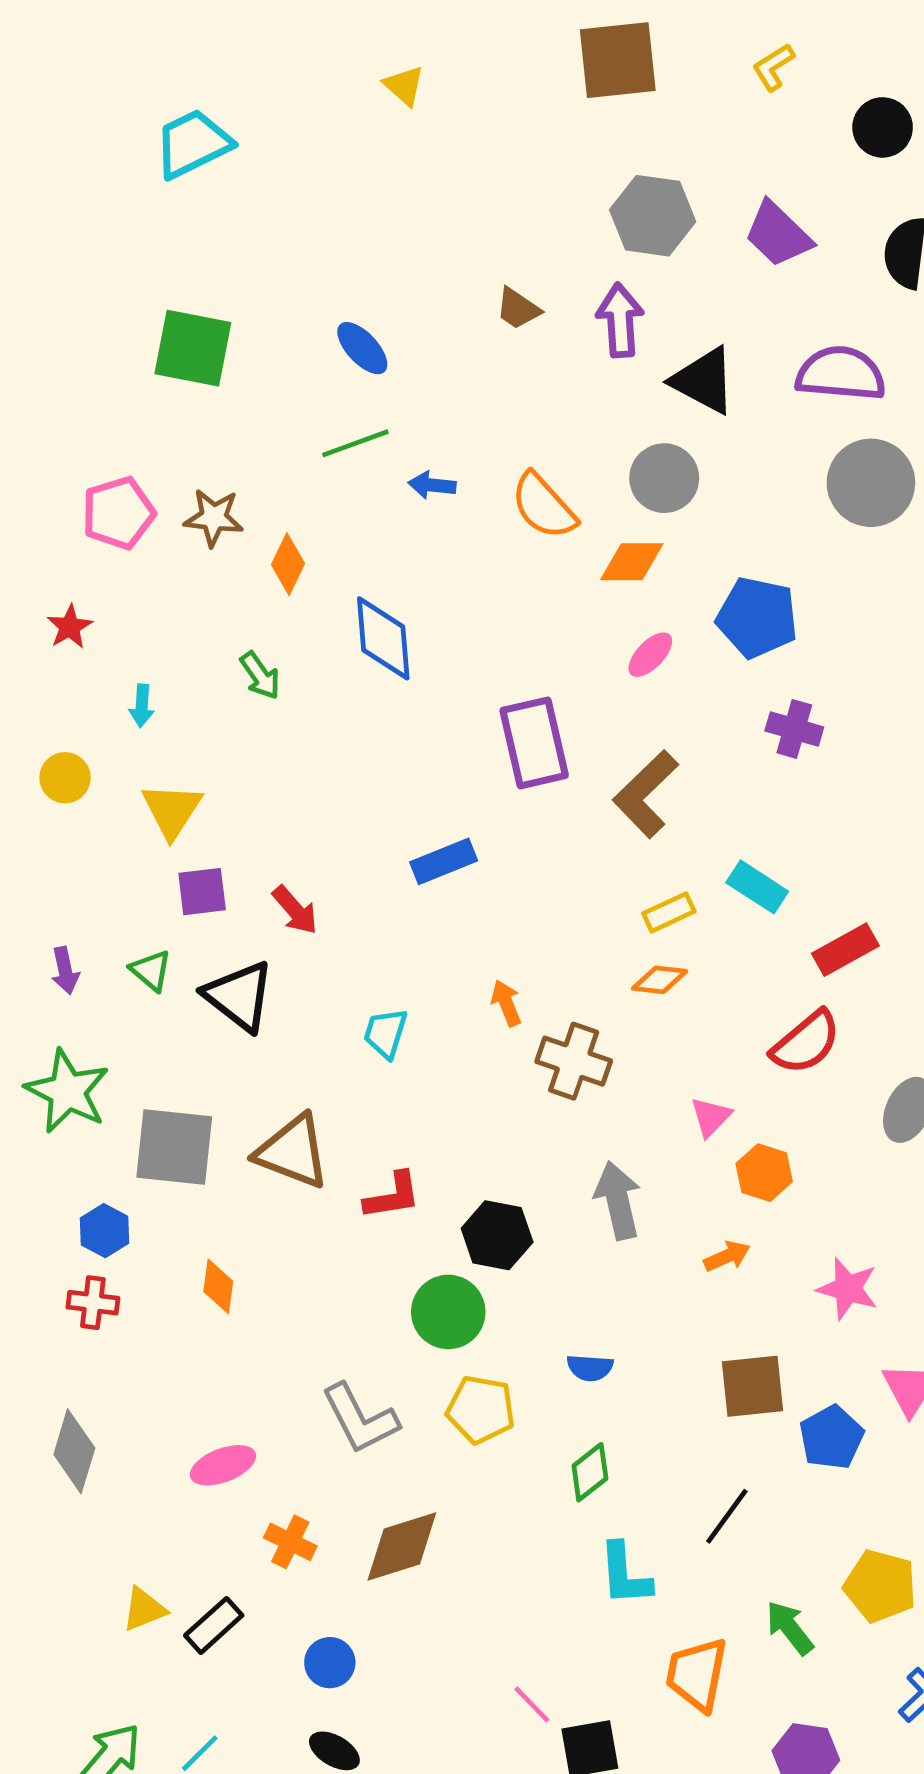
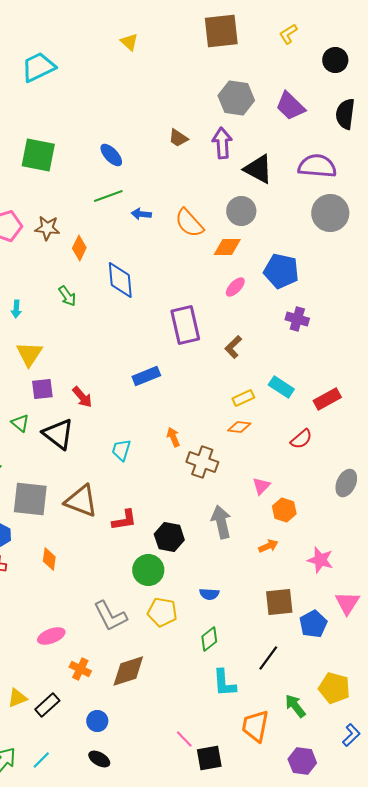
brown L-shape: (646, 794) -> (233, 347), size x0.6
red rectangle: (845, 950) -> (327, 399), moved
red semicircle: (806, 1043) -> (301, 439), moved, size x0.7

